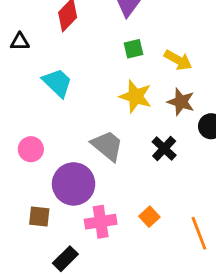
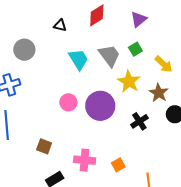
green square: (133, 49) -> (135, 49), turned -32
gray trapezoid: (107, 146) -> (109, 56), moved
pink circle: (31, 149) -> (68, 102), moved
purple circle: (74, 184) -> (100, 106), moved

